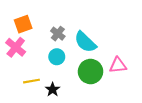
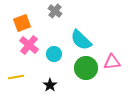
gray cross: (58, 34) -> (55, 11), moved
pink cross: (16, 47) -> (29, 45), moved
yellow line: (31, 81) -> (16, 77), moved

